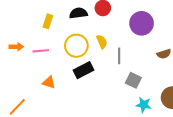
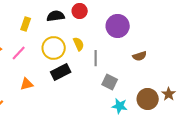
pink line: (41, 51) -> (19, 53), turned -42
orange triangle: (49, 82) -> (27, 84), turned -32

